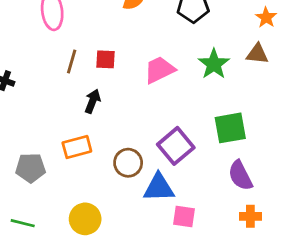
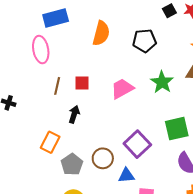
orange rectangle: (77, 147) -> (50, 142), moved, turned -45
gray pentagon: (30, 168) -> (72, 164), moved, turned -30
blue triangle: (159, 188) -> (126, 175), size x0.7

